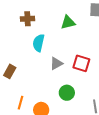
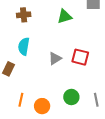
cyan semicircle: (39, 43) -> (24, 46), moved
green circle: (67, 93) -> (71, 97), moved

